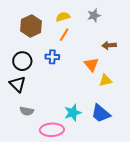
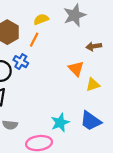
gray star: (94, 15) -> (75, 15), size x1.5
orange line: (64, 35) -> (34, 40), moved
blue cross: (52, 57) -> (21, 62), moved, turned 32

